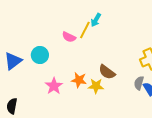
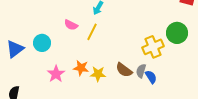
yellow line: (85, 30) -> (92, 32), moved
brown semicircle: (107, 72) -> (124, 70), moved

